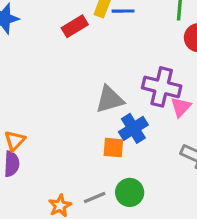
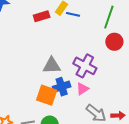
pink triangle: (181, 107) -> (82, 89), moved
orange square: (113, 148) -> (47, 95), size x1.5

